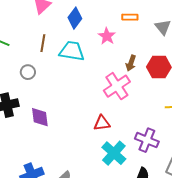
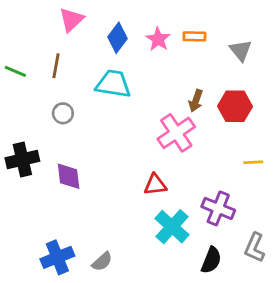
pink star: (107, 36) -> (158, 39), moved
brown line: (43, 43) -> (56, 66), moved
gray circle: (28, 72) -> (63, 113), moved

